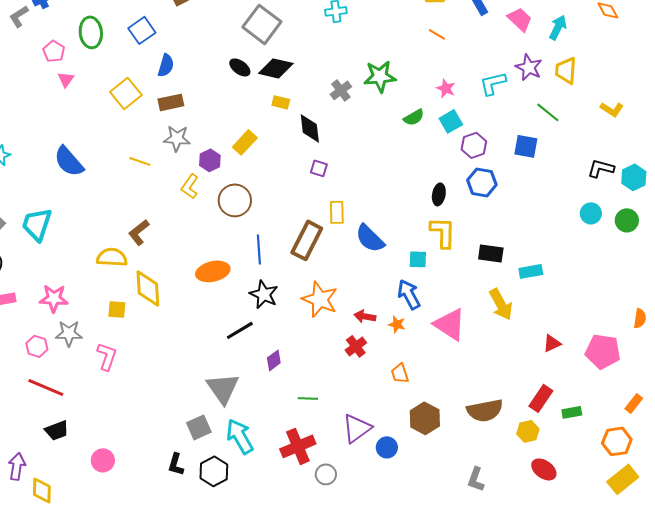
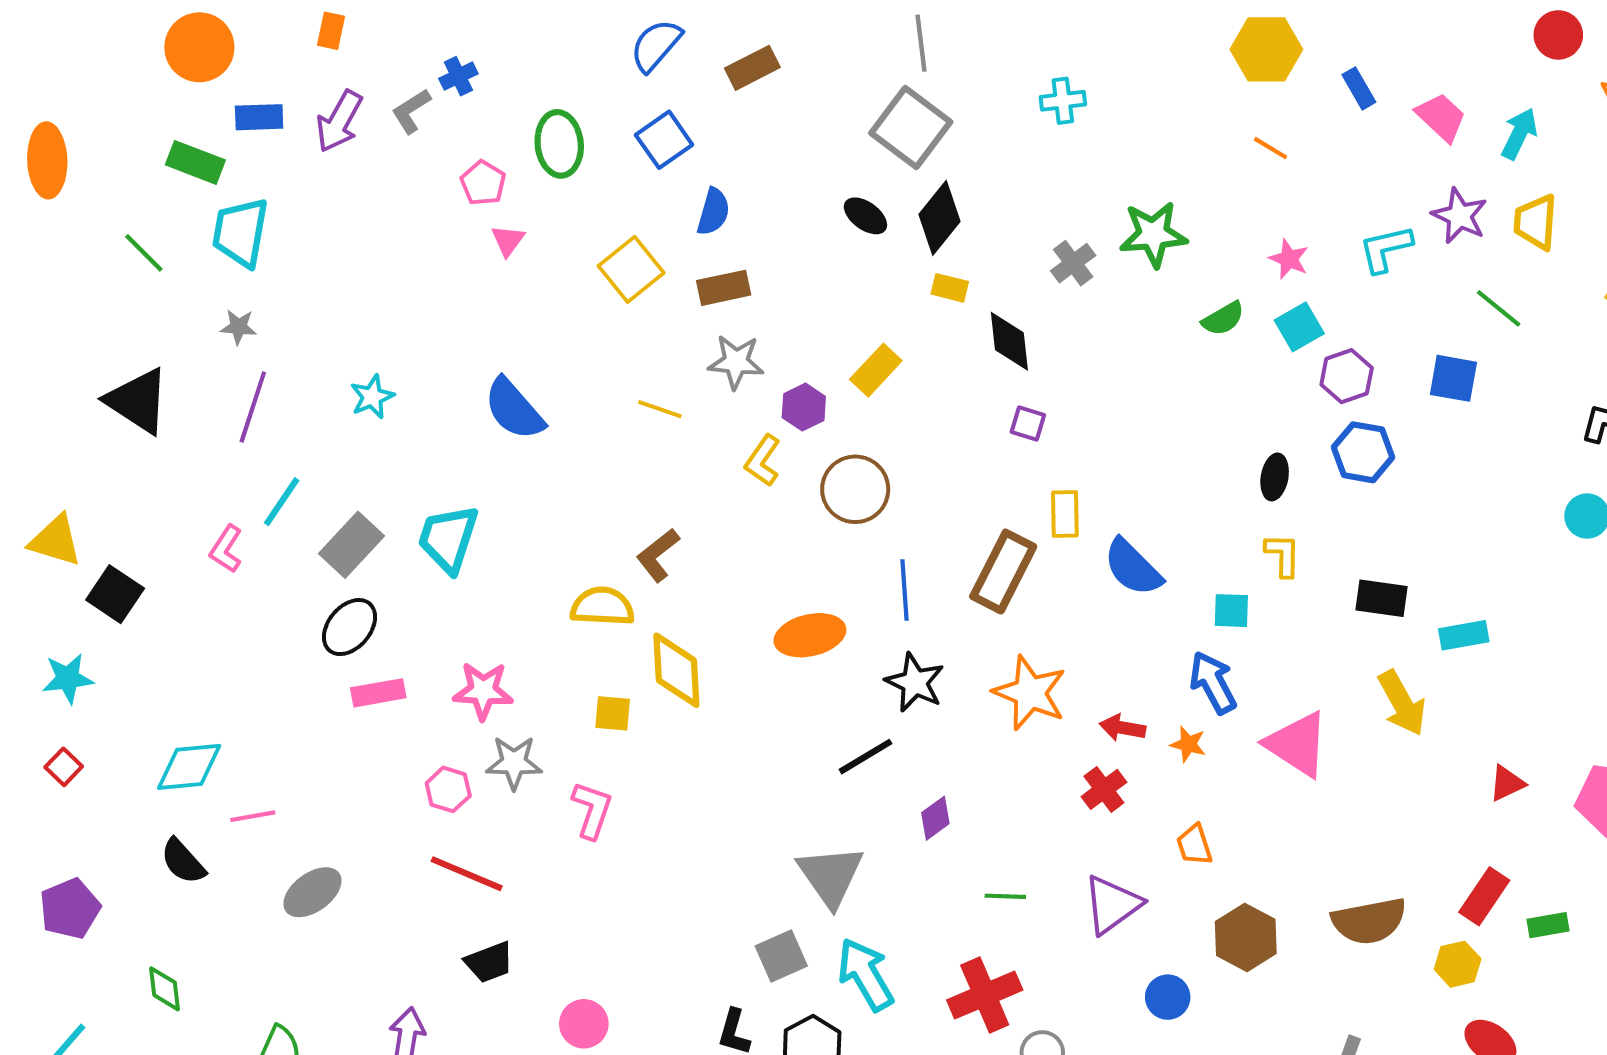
black diamond: (276, 68) -> (939, 218), turned -64
yellow L-shape: (443, 232) -> (1283, 555), size x0.7
purple triangle: (357, 428) -> (1112, 905), moved

